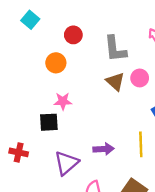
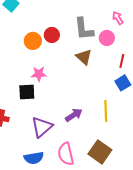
red circle: (73, 35) -> (52, 35), moved
pink circle: (140, 78) -> (107, 38), moved
purple arrow: (104, 149) -> (74, 115), turned -30

